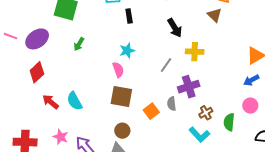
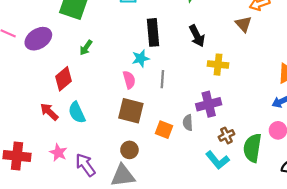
black rectangle: (129, 16) -> (153, 32), moved, size x1.6
gray line: (166, 65) -> (162, 79), moved, turned -35
red diamond: (37, 72) -> (63, 79), moved
orange square: (151, 111) -> (164, 130), turned -35
green semicircle: (229, 122) -> (252, 148), size x1.4

